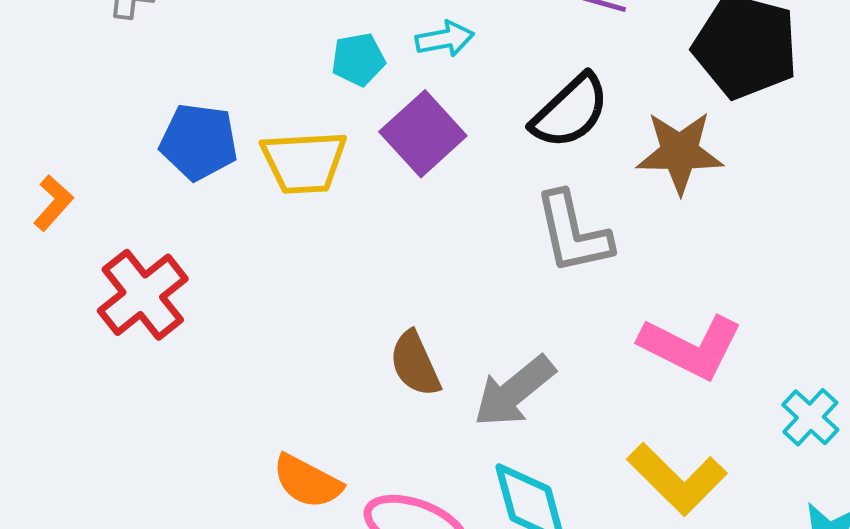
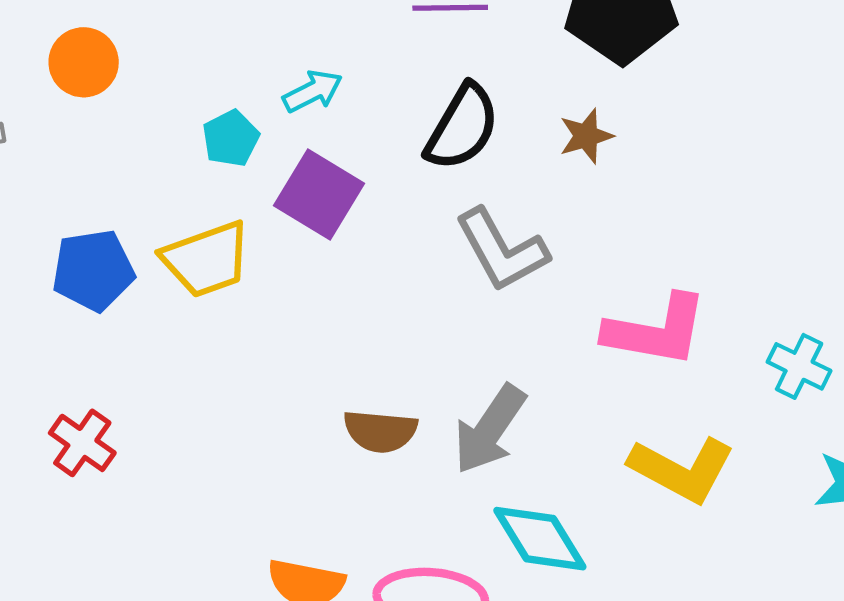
brown star: (680, 152) -> (586, 136), size x0.6
red cross: (143, 295) -> (82, 443), size x0.7
brown semicircle: (415, 364) -> (380, 431), turned -44

